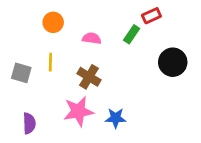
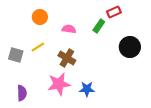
yellow line: (50, 62) -> (38, 47), turned 56

